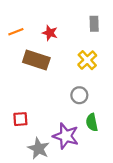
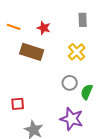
orange line: (16, 32) -> (14, 27), turned 40
green semicircle: (92, 122) -> (87, 92), moved, turned 35
purple star: (66, 136) -> (72, 119), moved

